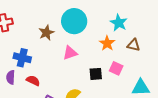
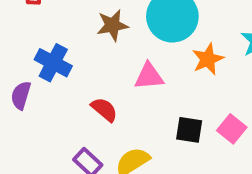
orange star: (107, 43) -> (208, 59), moved
red semicircle: (33, 81) -> (104, 109), moved

